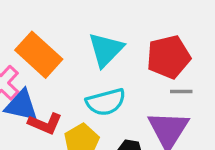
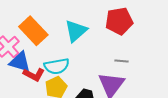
red pentagon: (169, 57) -> (119, 21), moved
cyan semicircle: (106, 102) -> (57, 66), moved

